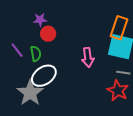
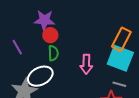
purple star: (40, 20) -> (44, 20), size x1.5
green semicircle: (36, 54) -> (53, 53), moved

